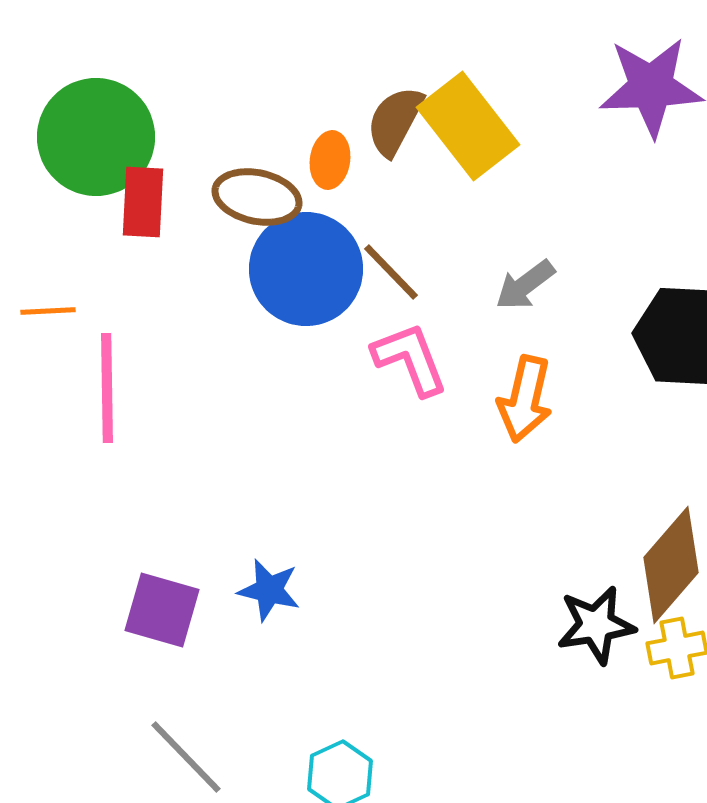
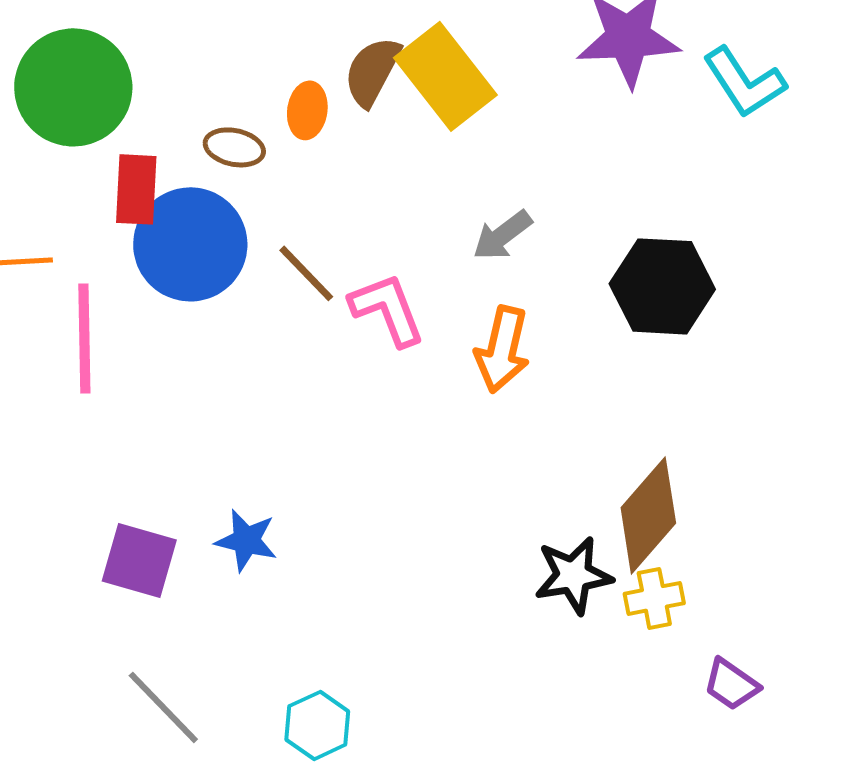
brown ellipse: (257, 197) -> (234, 147), size x0.7
red rectangle: (143, 202) -> (136, 189), moved
blue circle: (306, 269) -> (190, 244), moved
brown line: (391, 272) -> (306, 273), moved

